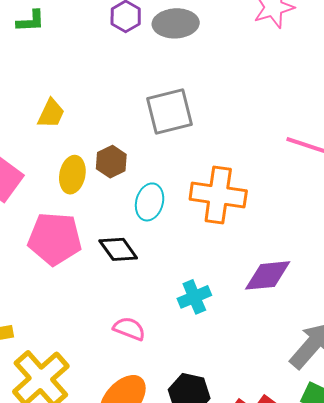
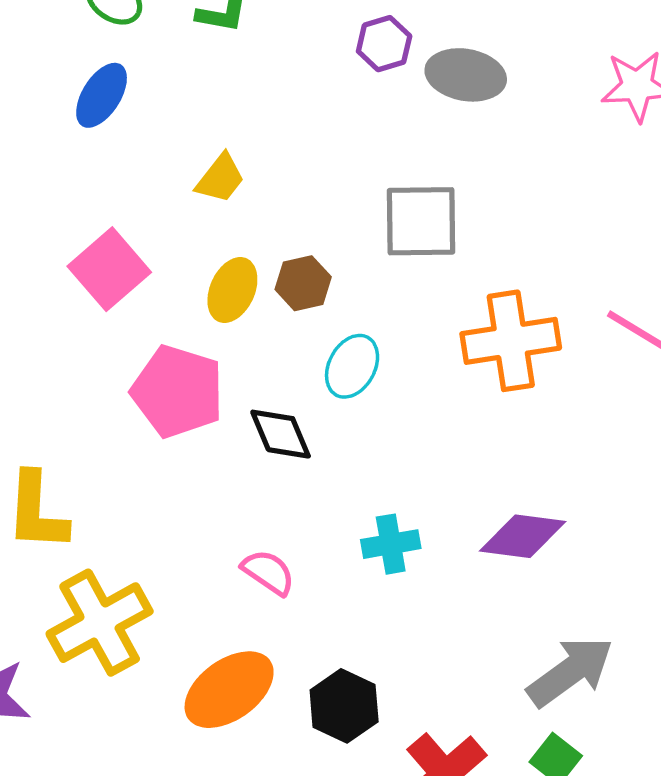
orange cross: (218, 195) -> (511, 341), moved, turned -30

